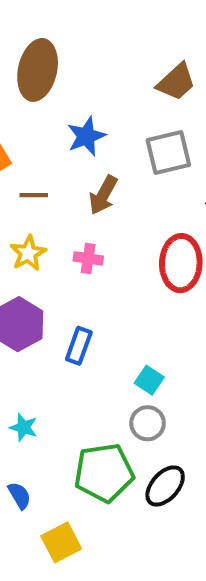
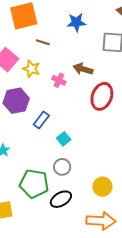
brown arrow: (103, 195) -> (83, 69), moved, turned 60
yellow star: (28, 253) -> (31, 69), turned 30
cyan square: (149, 380) -> (64, 139), moved

